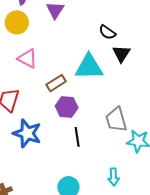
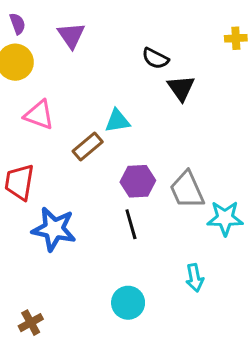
cyan triangle: (89, 67) -> (117, 121), moved, size x0.6
purple hexagon: (67, 107) -> (138, 181), moved

